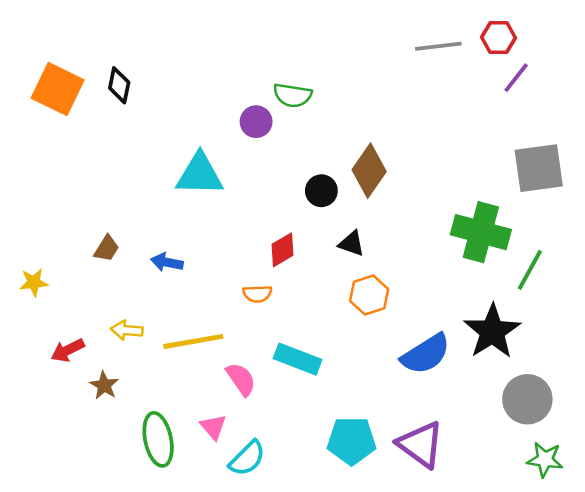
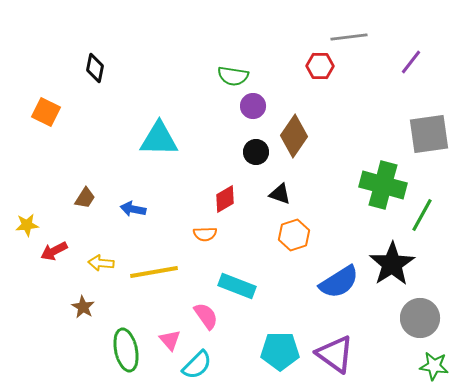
red hexagon: (499, 37) -> (320, 66), moved
orange square: (58, 89) -> (46, 112), moved, size x0.7
purple circle: (256, 122) -> (253, 106), moved
red arrow: (68, 350) -> (54, 251), moved
pink semicircle: (241, 379) -> (206, 316), moved

